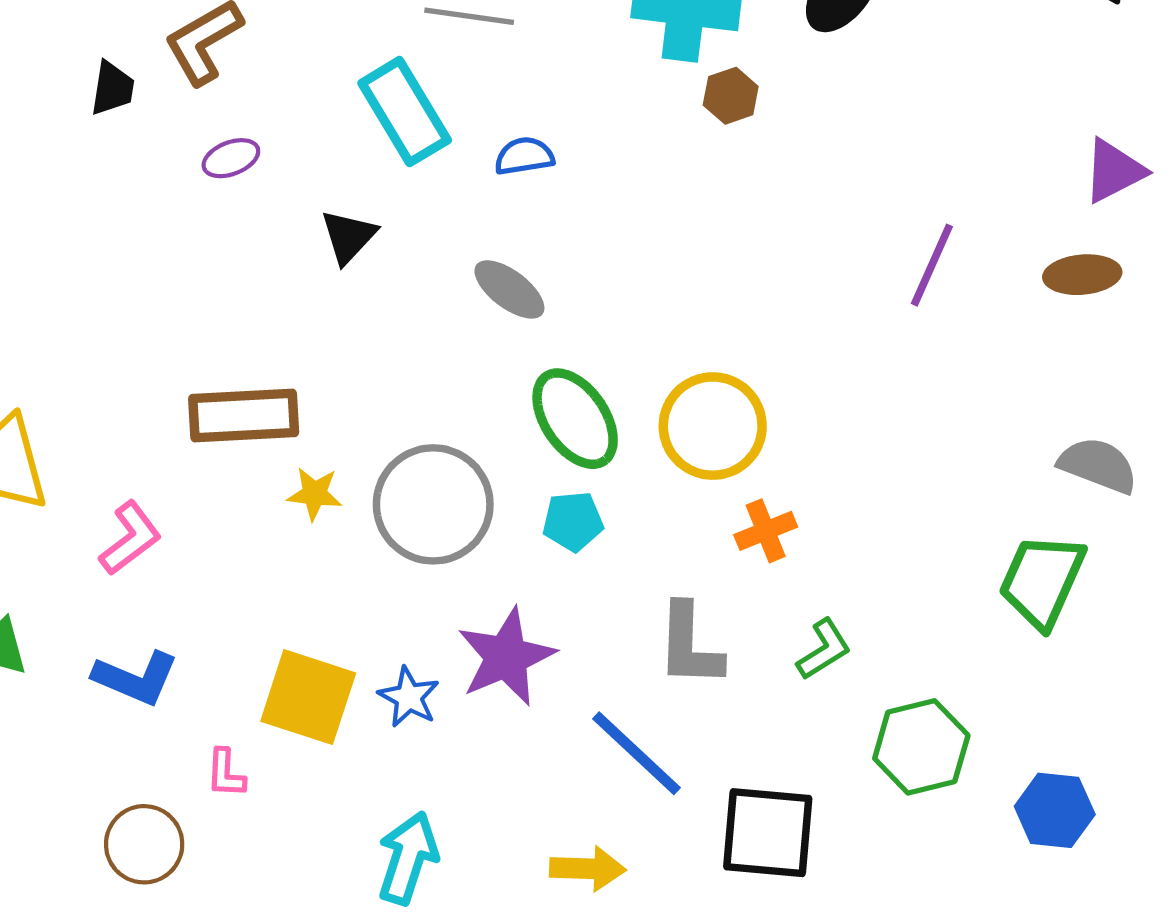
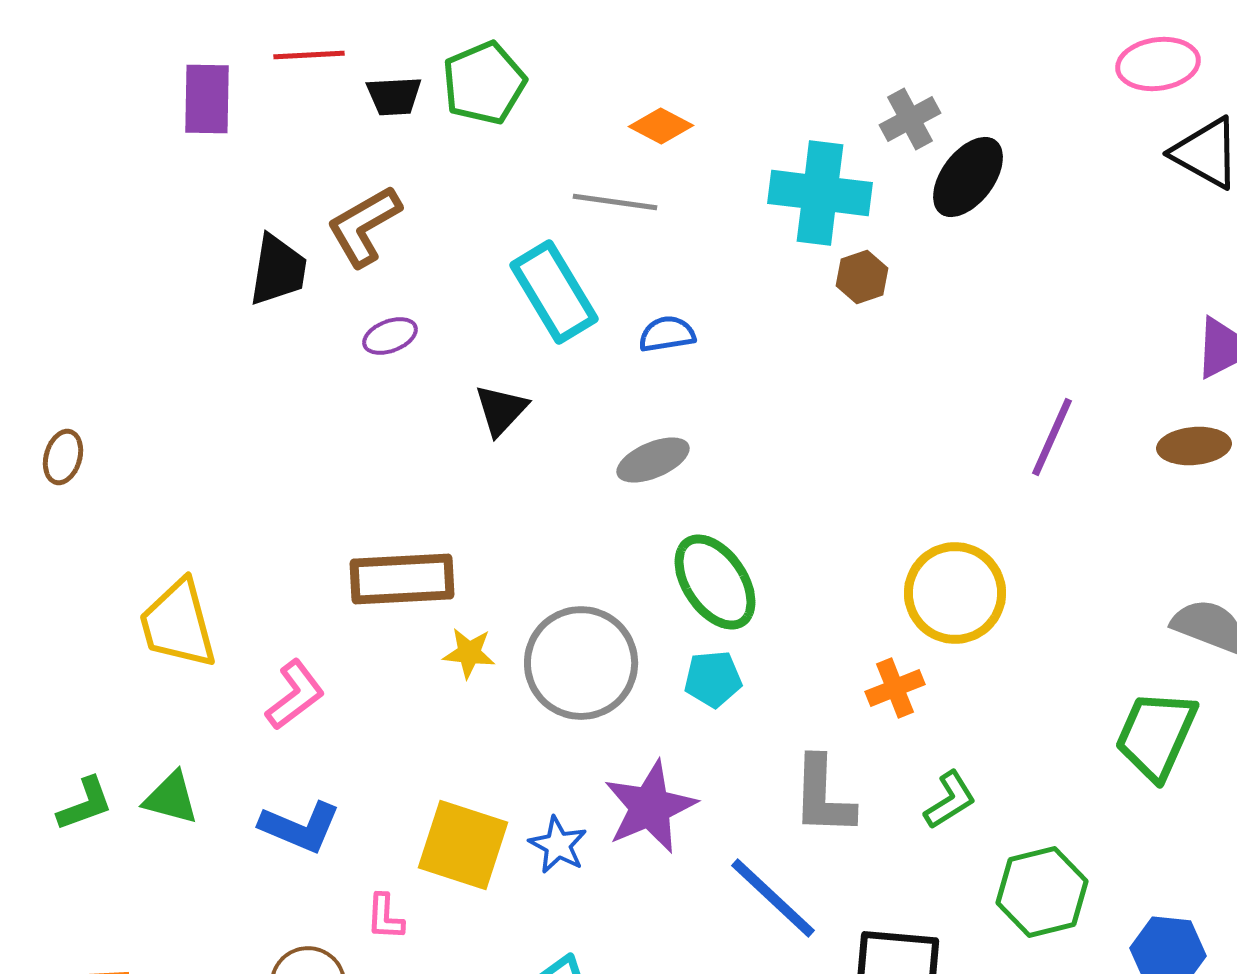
black trapezoid: (112, 88) -> (278, 270), size x1.4
gray ellipse: (509, 289) -> (653, 460), turned -60
yellow circle: (713, 426) -> (955, 593), moved

